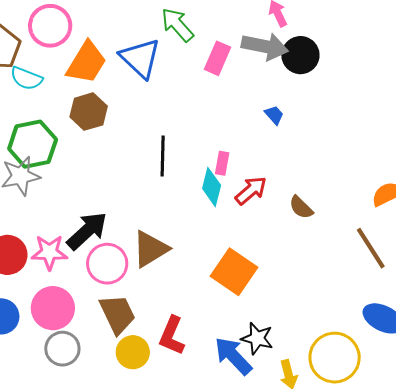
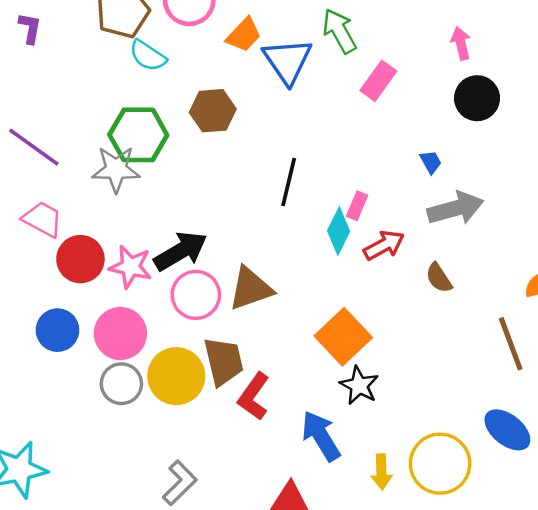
gray arrow: (265, 46) -> (455, 208), moved, turned -39
orange trapezoid: (87, 63) -> (244, 35), moved, size x0.7
brown trapezoid: (117, 314) -> (224, 361), moved
black star: (257, 338) -> (359, 385), moved
yellow circle: (133, 352) -> (176, 376), moved, size x1.4

